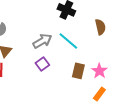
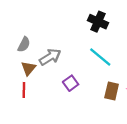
gray arrow: (42, 41) -> (50, 57), moved

